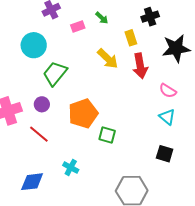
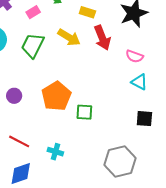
yellow rectangle: (131, 38) -> (87, 12), turned -42
green trapezoid: (55, 73) -> (33, 45), moved
red line: (39, 134) -> (19, 141), moved

